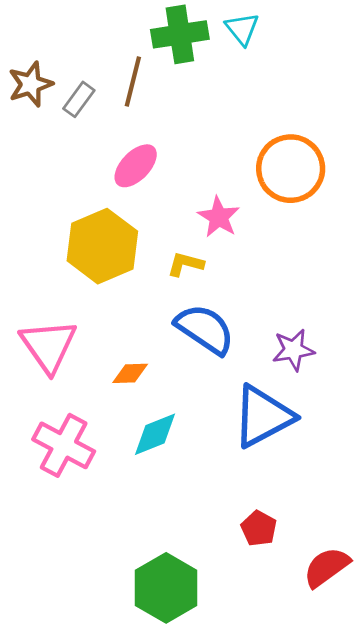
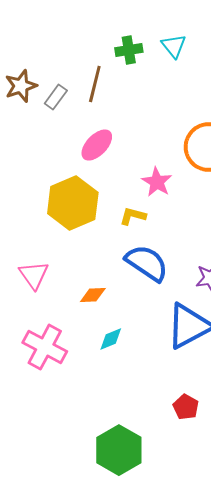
green cross: (180, 34) -> (129, 50), size x0.7
pink triangle: (48, 346) -> (34, 275), size x0.7
cyan diamond: (155, 434) -> (111, 339), size x0.7

